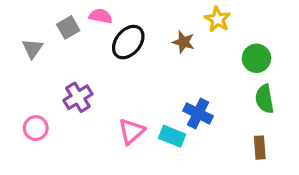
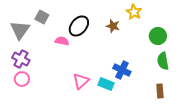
pink semicircle: (101, 16) -> (62, 41), moved
gray square: (68, 27) -> (42, 17), turned -32
gray triangle: (32, 49) -> (20, 30), size x1.5
purple cross: (78, 97) -> (21, 59), moved, turned -30

